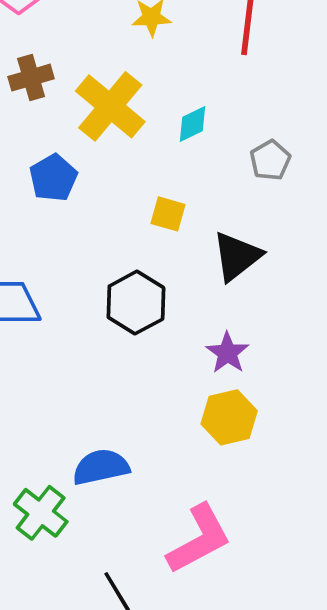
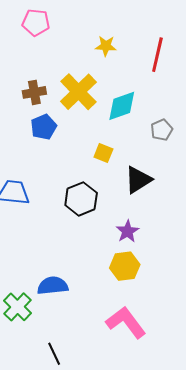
brown cross: (31, 78) -> (34, 92), moved
cyan diamond: (192, 124) -> (122, 106), size x1.6
pink L-shape: (199, 539) -> (126, 322), moved, turned -105

